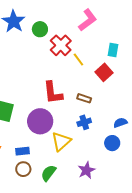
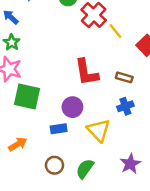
purple circle: (40, 121) -> (72, 107), size x0.7
yellow triangle: (61, 141) -> (99, 130), turned -30
blue rectangle: (22, 151) -> (59, 129), moved

